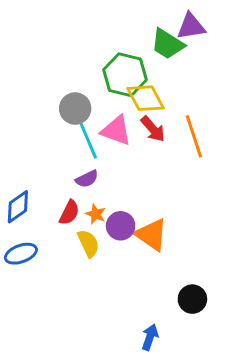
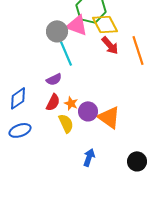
pink triangle: (116, 130) -> (77, 25), moved
purple semicircle: (87, 179) -> (54, 79), moved
blue arrow: (150, 337) -> (89, 157), moved

